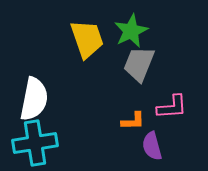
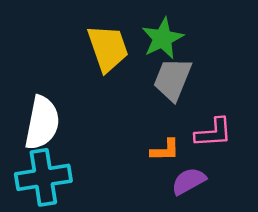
purple semicircle: (152, 146) -> (189, 181), turned 76

